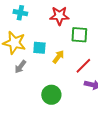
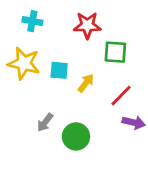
gray arrow: (20, 67) -> (45, 122), moved

